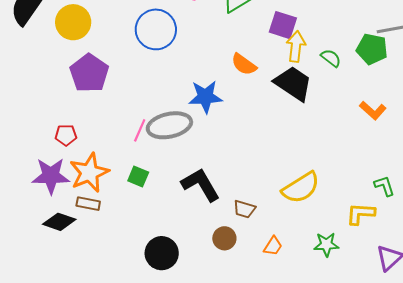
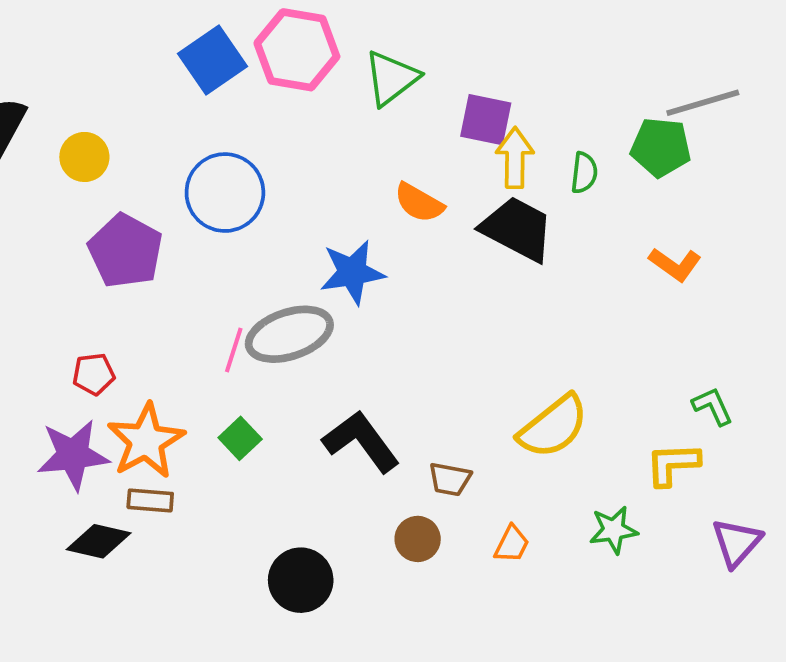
yellow circle: (73, 22) -> (84, 157), size x0.7
blue circle: (156, 29) -> (225, 193), moved
green semicircle: (331, 58) -> (584, 173), turned 65
green square: (138, 176) -> (240, 438), turned 30

